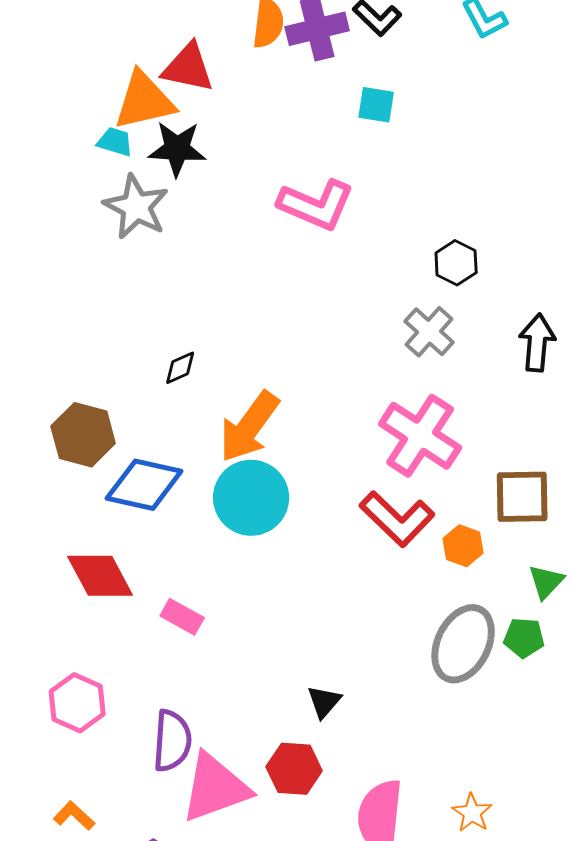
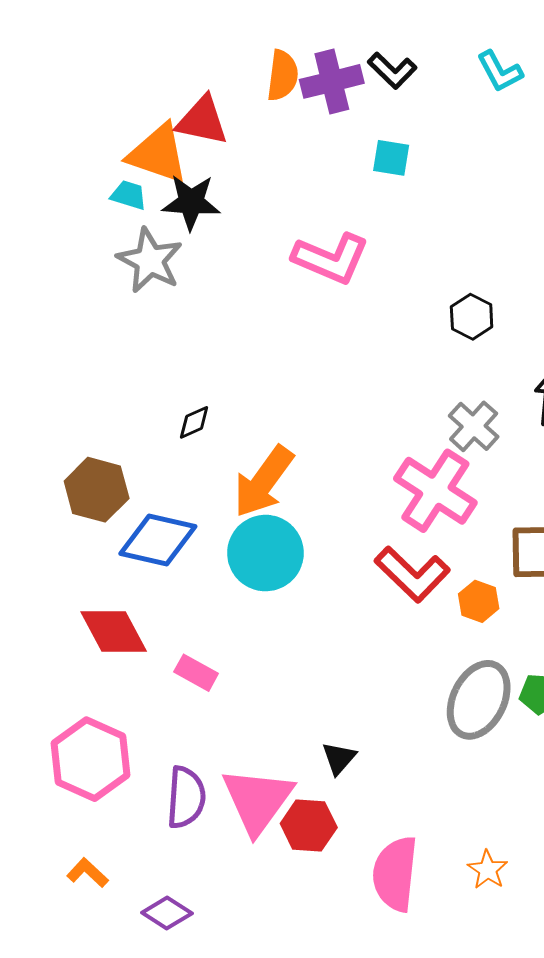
orange triangle: (144, 101) -> (158, 154), turned 32
gray cross: (429, 332) -> (474, 426), moved
pink hexagon: (77, 703) -> (90, 759), size x1.4
pink triangle: (215, 788) -> (257, 800), moved, turned -34

